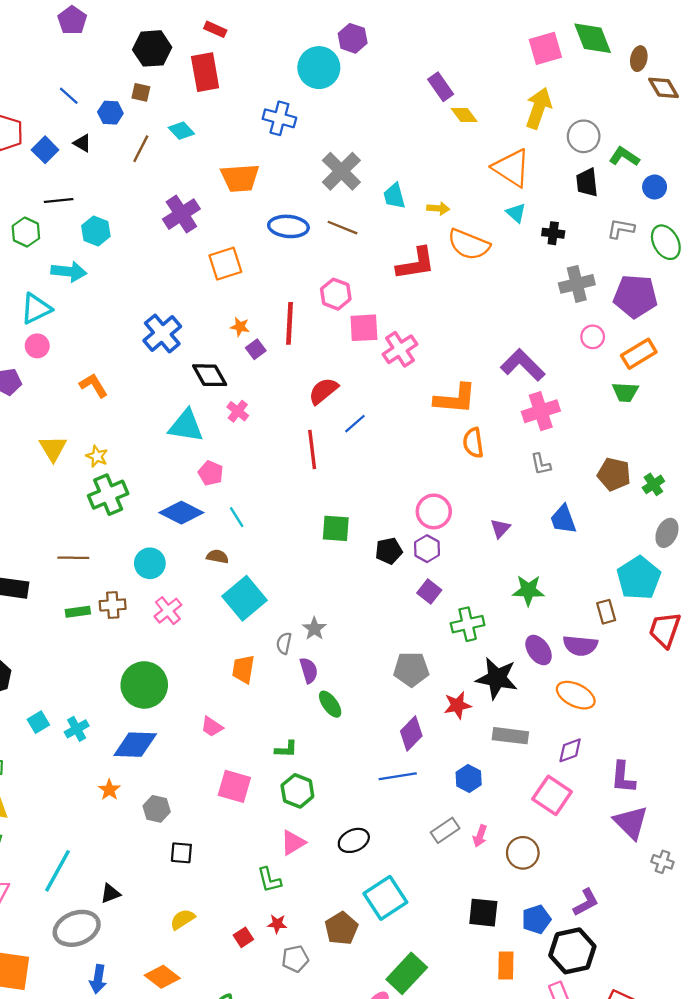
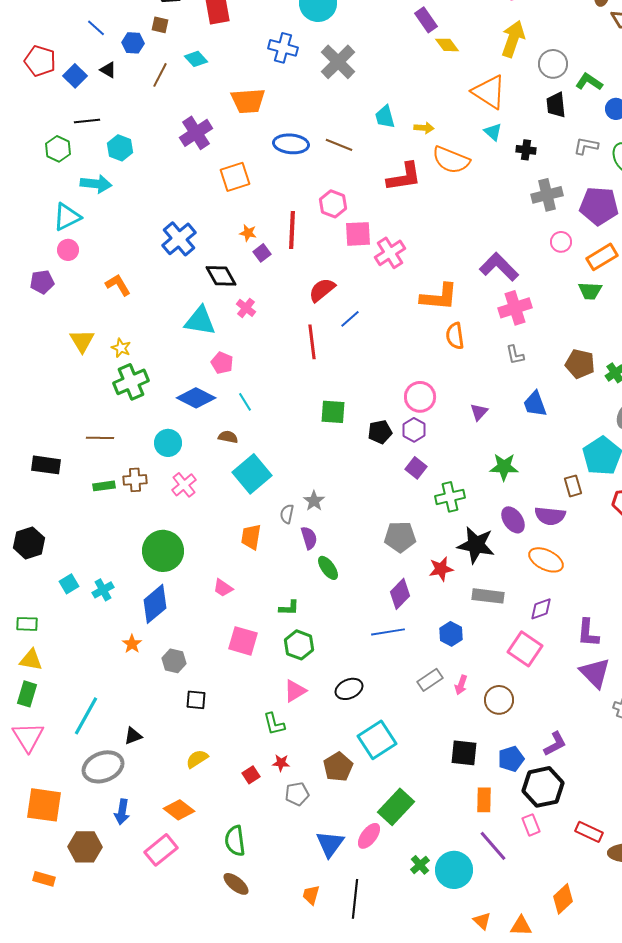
gray cross: (341, 171) -> (338, 62), moved
blue diamond: (135, 745) -> (155, 604), turned -42

